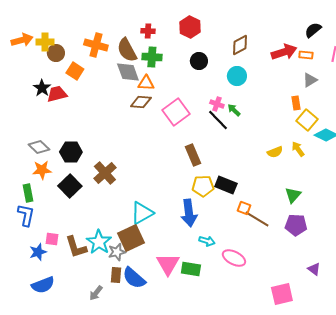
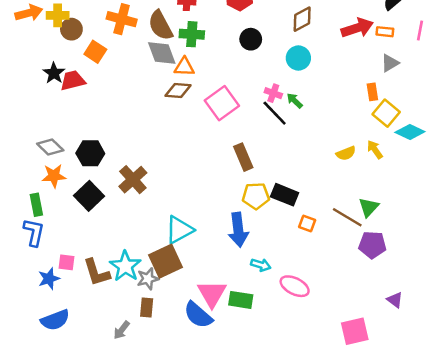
brown line: (257, 219) -> (347, 217), moved
blue semicircle: (134, 278) -> (198, 315), moved

